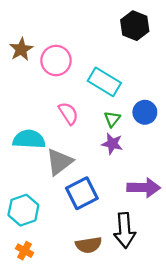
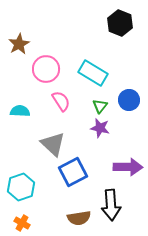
pink circle: (56, 61) -> (46, 69), moved
cyan semicircle: (29, 139) -> (20, 111), moved, size x0.7
gray triangle: (59, 162) -> (53, 144), turned -40

